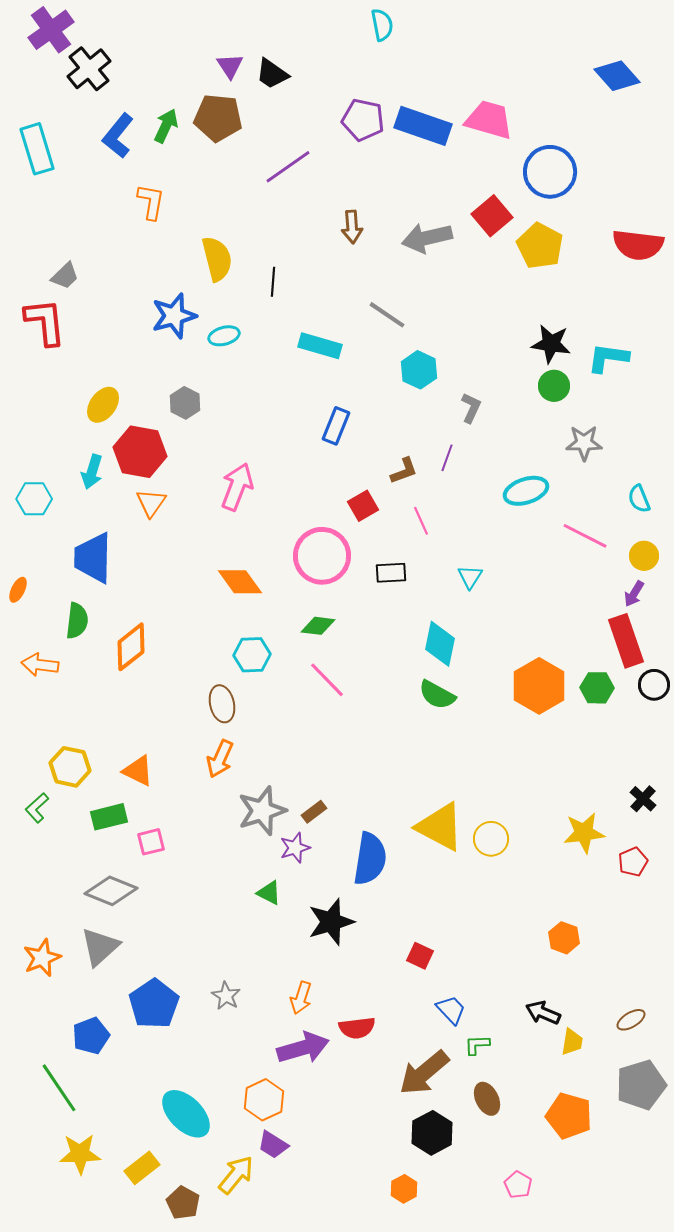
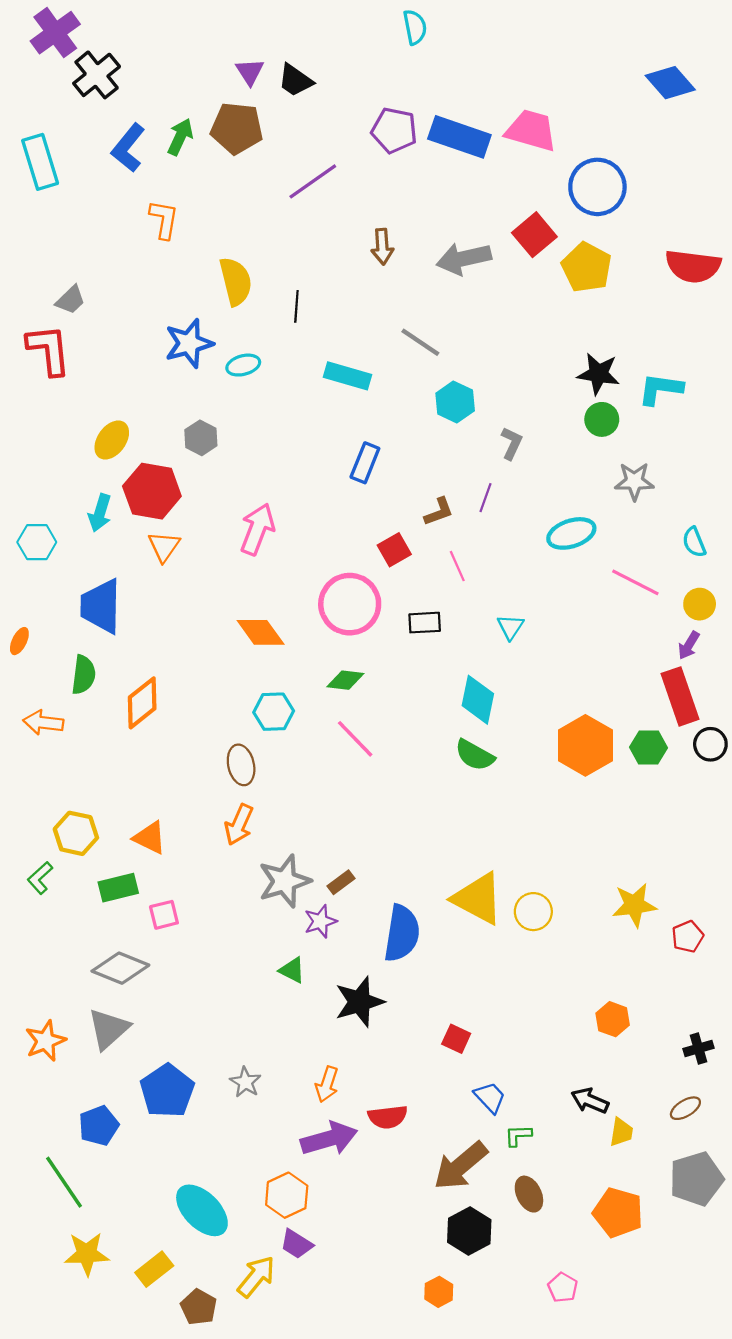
black cross: (643, 799) -> (698, 1048), moved, turned 32

